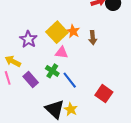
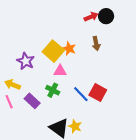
brown arrow: (93, 38) -> (96, 44), moved
blue line: (70, 80) -> (81, 94), moved
red square: (104, 94) -> (98, 92), moved

